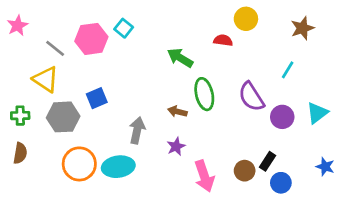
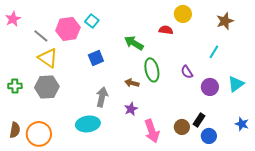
yellow triangle: (46, 79) -> (48, 58), moved
purple semicircle: (251, 97) -> (187, 72), size x0.6
blue square: (97, 98) -> (96, 58), moved
brown semicircle: (20, 153) -> (15, 130), moved
orange circle: (79, 164) -> (39, 134), moved

